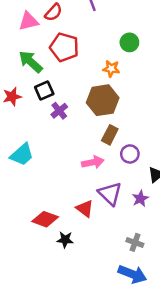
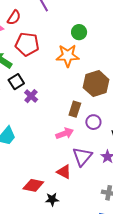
orange star: (111, 69) -> (68, 56), size x1.6
brown hexagon: (103, 100) -> (96, 84), moved
purple triangle: (110, 194) -> (82, 157), turned 35

